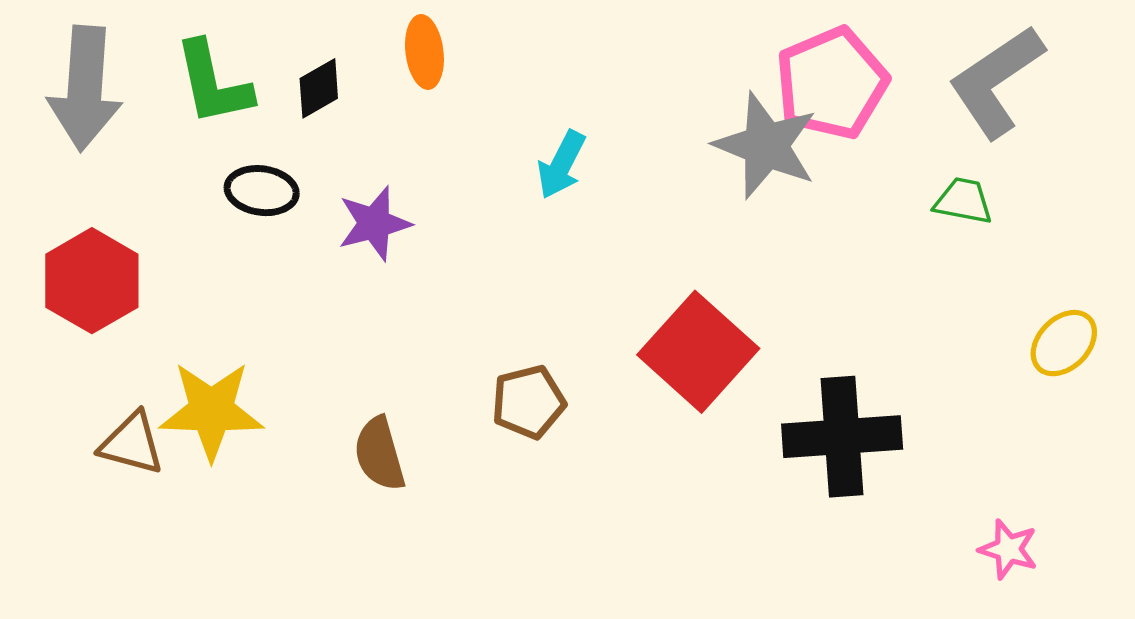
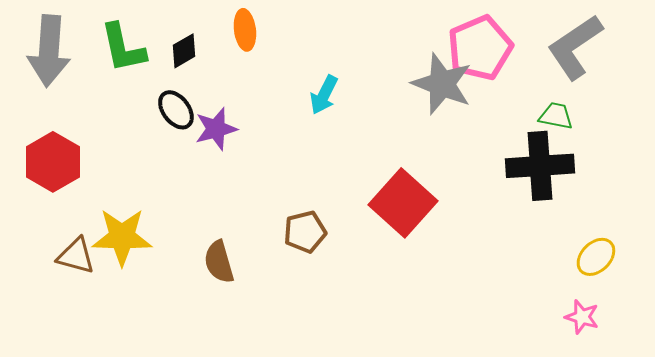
black ellipse: (262, 191) -> (176, 110), moved, turned 45
yellow ellipse: (1064, 343) -> (596, 257), moved
black cross: (842, 437) -> (540, 166), moved

